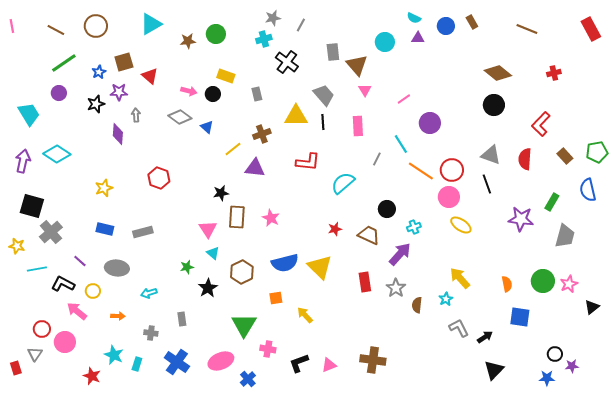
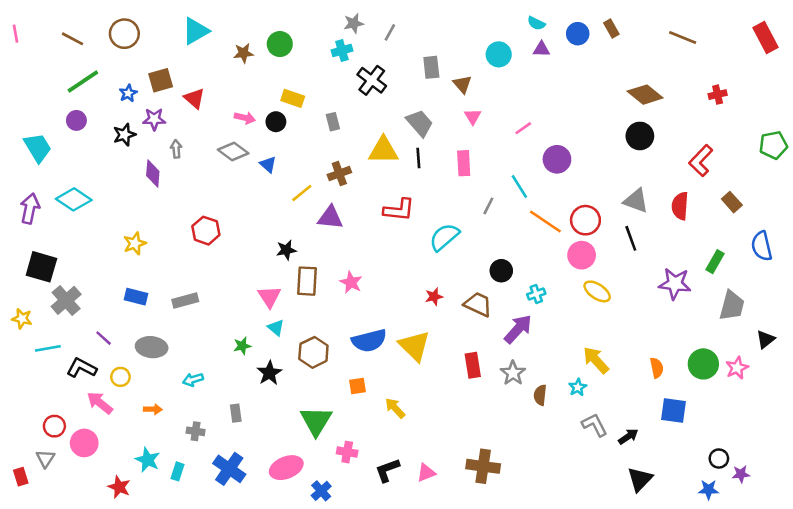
brown triangle: (357, 65) -> (462, 84), size x0.7
green pentagon: (597, 152) -> (773, 145), moved
black triangle: (592, 307) -> (766, 339), moved

